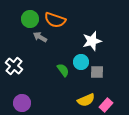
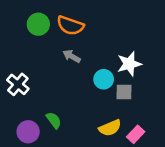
gray arrow: (40, 37) -> (72, 56), moved
white star: (92, 41) -> (129, 64), moved
green semicircle: (63, 70) -> (54, 120), moved

